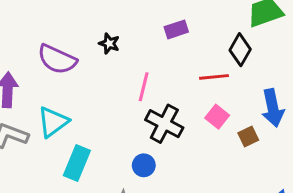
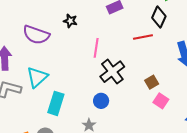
pink square: (217, 117) -> (161, 101), moved
black cross: (164, 124) -> (112, 72), turned 30
brown square: (248, 137) -> (152, 82), moved

